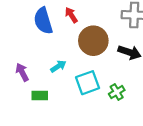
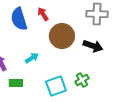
cyan square: (88, 83) -> (56, 86), moved

